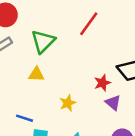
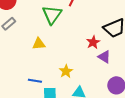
green triangle: (43, 41) -> (52, 15), moved
yellow star: (68, 103) -> (66, 71), moved

